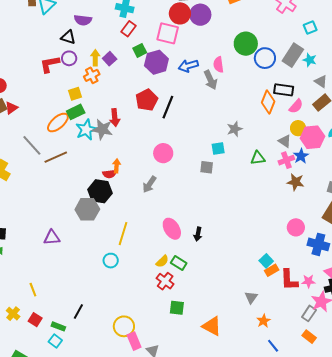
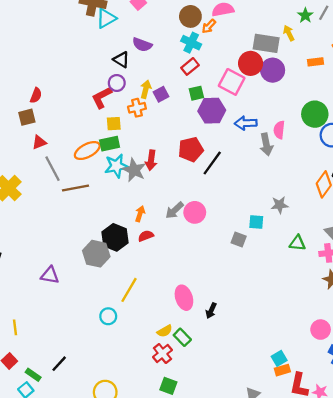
red L-shape: (50, 64) -> (102, 97), moved, turned -30
red triangle: (11, 108) -> (39, 142), moved
red semicircle: (110, 174) -> (146, 236), moved, turned 152
gray arrow: (149, 184) -> (174, 210), moved

